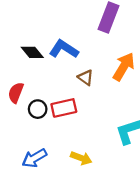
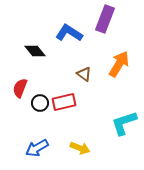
blue L-shape: (64, 49) -> (69, 33), moved

